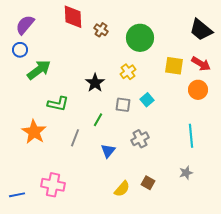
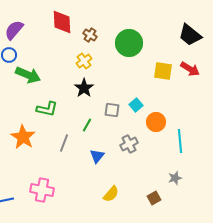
green arrow: (39, 70) -> (28, 75), turned 60
yellow cross: (128, 72) -> (84, 61), moved
orange circle: (198, 90) -> (156, 122), moved
brown square: (148, 183) -> (154, 198), moved, turned 32

